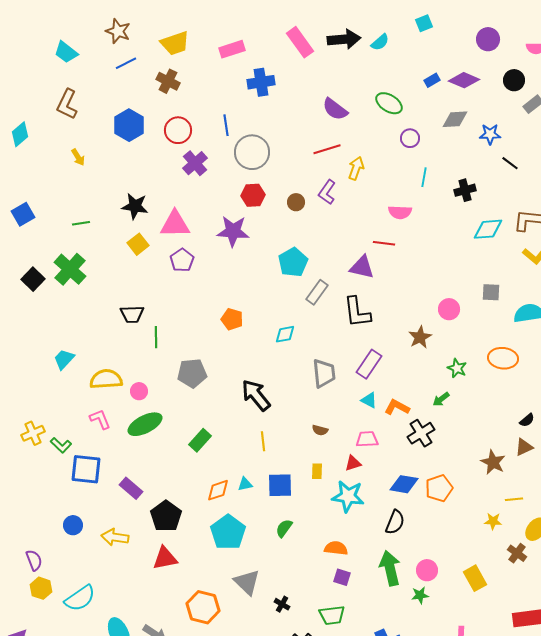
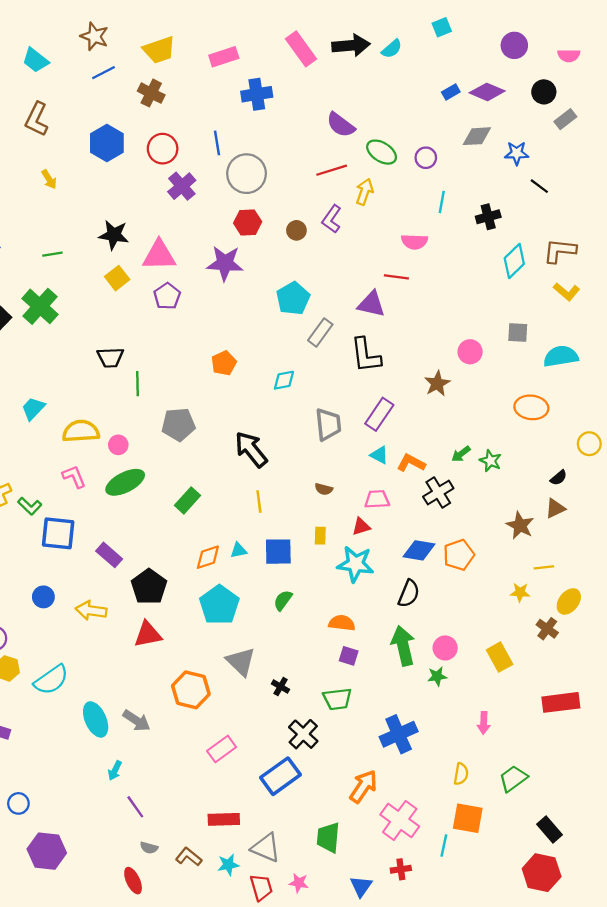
green ellipse: (389, 103) -> (382, 152), moved
cyan diamond: (488, 229) -> (514, 261), turned -40
orange pentagon: (232, 319) -> (224, 363), turned 30
green star: (457, 368) -> (490, 461), moved

